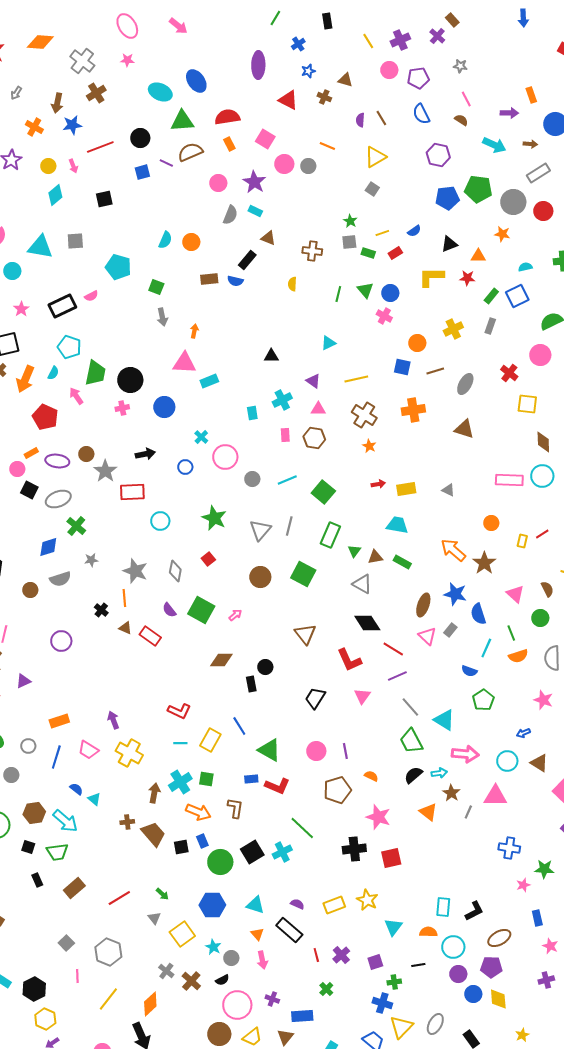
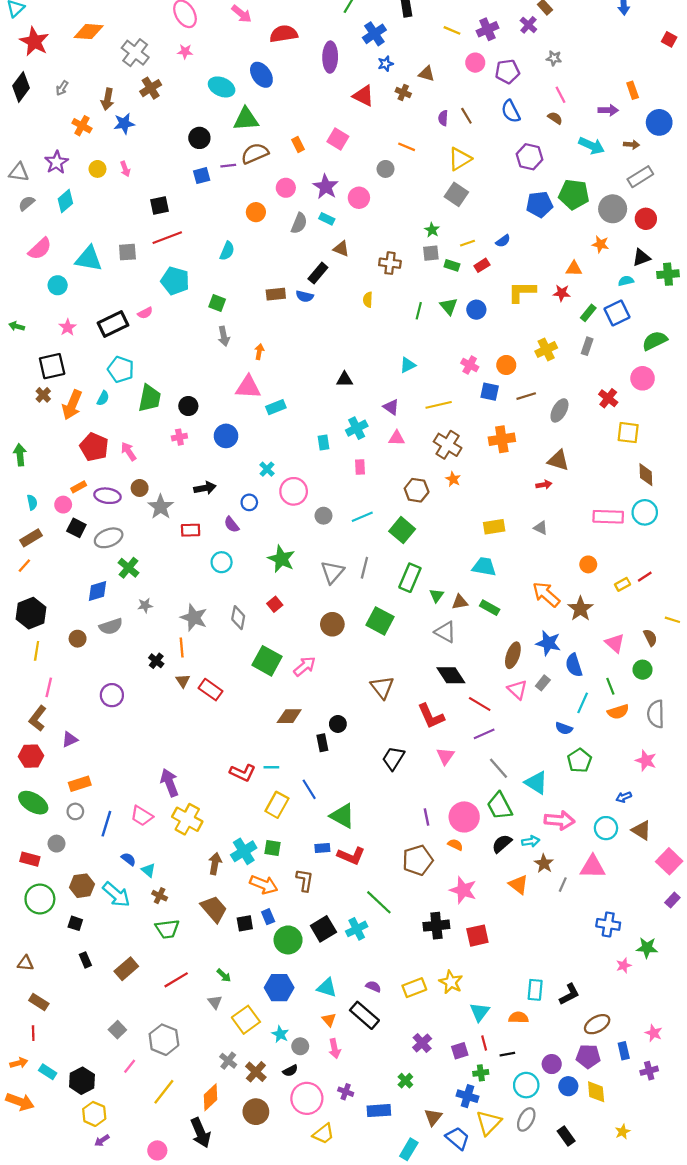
yellow line: (368, 41) -> (452, 30), turned -35
blue cross: (298, 44) -> (374, 34), size x1.5
red semicircle: (227, 117) -> (284, 34), moved
red line: (100, 147) -> (167, 238), moved
purple line: (166, 163) -> (228, 166), turned -32
pink circle: (284, 164) -> (359, 198), moved
gray square: (372, 189) -> (456, 194), size x1.5
cyan diamond: (55, 195) -> (65, 201), moved
orange circle: (191, 242) -> (256, 212), moved
black triangle: (449, 244) -> (641, 258), moved
pink cross: (384, 316) -> (470, 365), moved
black circle: (130, 380) -> (188, 406), size x0.7
pink arrow: (76, 396) -> (129, 451), moved
brown hexagon: (314, 438) -> (417, 490), moved
red arrow: (378, 484) -> (544, 485), moved
red rectangle: (132, 492) -> (191, 530), size x0.7
yellow rectangle: (522, 541) -> (623, 584), turned 48
purple semicircle: (169, 610) -> (232, 525), moved
pink arrow: (235, 615) -> (305, 666), size x1.5
brown triangle: (125, 628) -> (183, 681), turned 32
purple arrow: (113, 720) -> (169, 783), size x1.4
orange rectangle: (59, 721) -> (80, 784), moved
cyan line: (180, 743) -> (271, 767), moved
pink circle: (316, 751) -> (464, 817), moved, size x1.4
brown cross: (127, 822) -> (160, 896), moved, turned 32
green trapezoid: (57, 852) -> (167, 929), moved
blue rectangle: (537, 918) -> (624, 1051), moved
cyan circle: (453, 947) -> (526, 1085), moved
red line: (316, 955) -> (484, 1043), moved
pink line: (77, 976) -> (130, 1066), turned 40
brown circle: (219, 1034) -> (256, 1112), moved
brown triangle: (285, 1037) -> (433, 1117), moved

